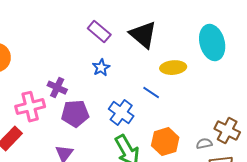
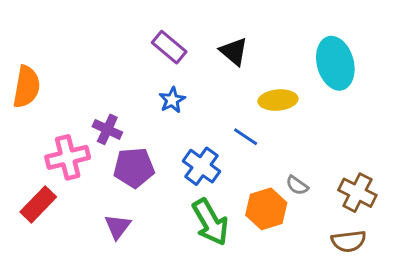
black triangle: (143, 35) -> (234, 51), size x0.7
gray semicircle: (204, 144) -> (297, 185), moved, turned -133

